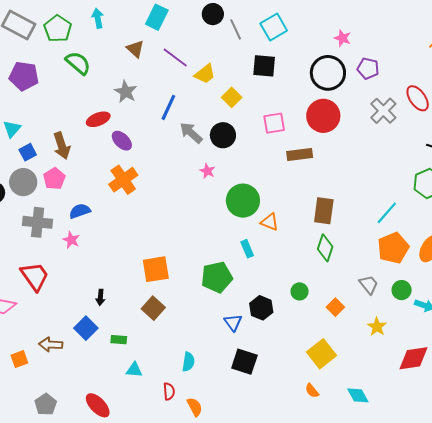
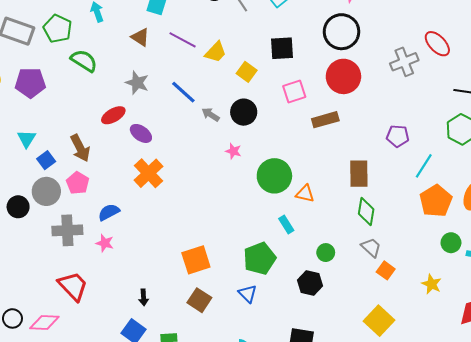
black square: (264, 66) -> (282, 48), moved
purple pentagon: (368, 69) -> (398, 136), moved
blue line: (168, 107) -> (183, 92), turned -64
gray cross: (383, 111) -> (404, 62), turned 32
gray arrow: (191, 133) -> (211, 115), size x0.7
gray trapezoid: (369, 285) -> (371, 247), moved
green circle: (300, 291) -> (326, 253), moved
blue triangle: (233, 322) -> (248, 294), moved

